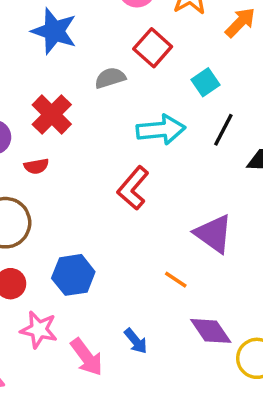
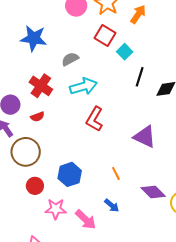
red square: (153, 48) -> (105, 36), moved
cyan arrow: (161, 130) -> (83, 86), moved
orange line: (176, 280) -> (116, 173), moved, turned 40

